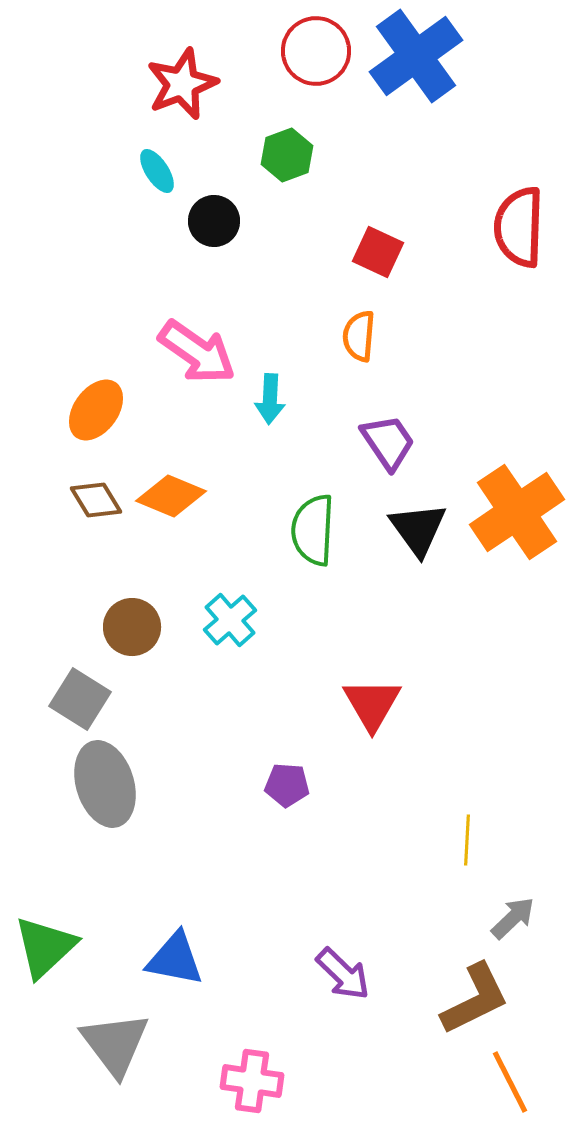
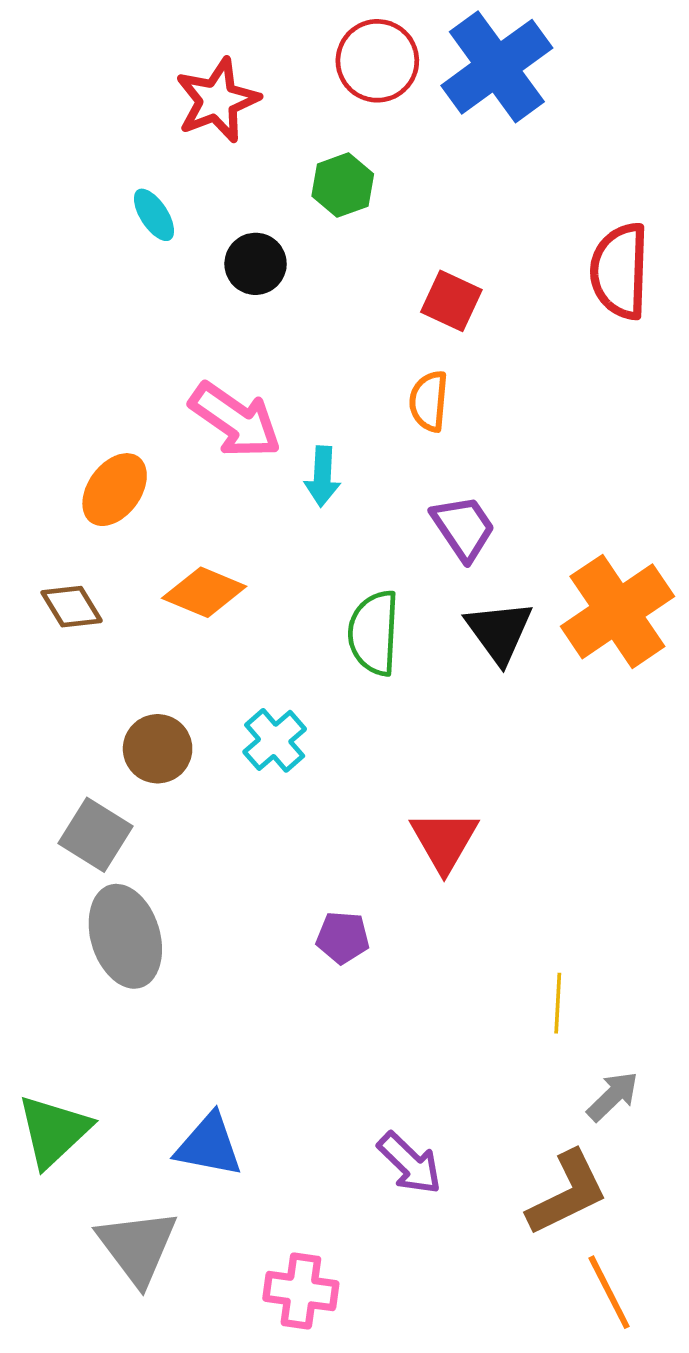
cyan ellipse: (157, 171) -> (154, 215), moved
brown diamond: (96, 500) -> (72, 607), moved

